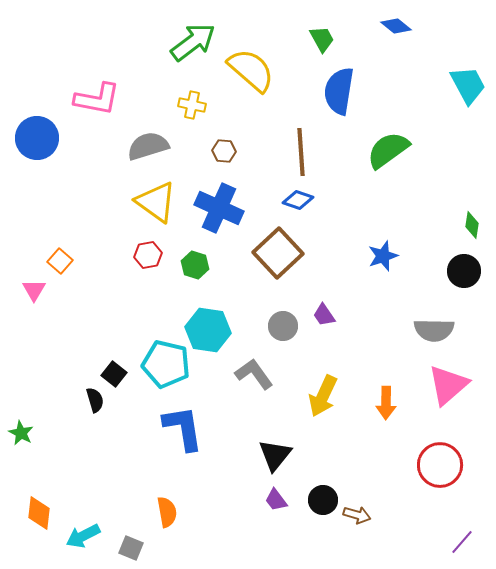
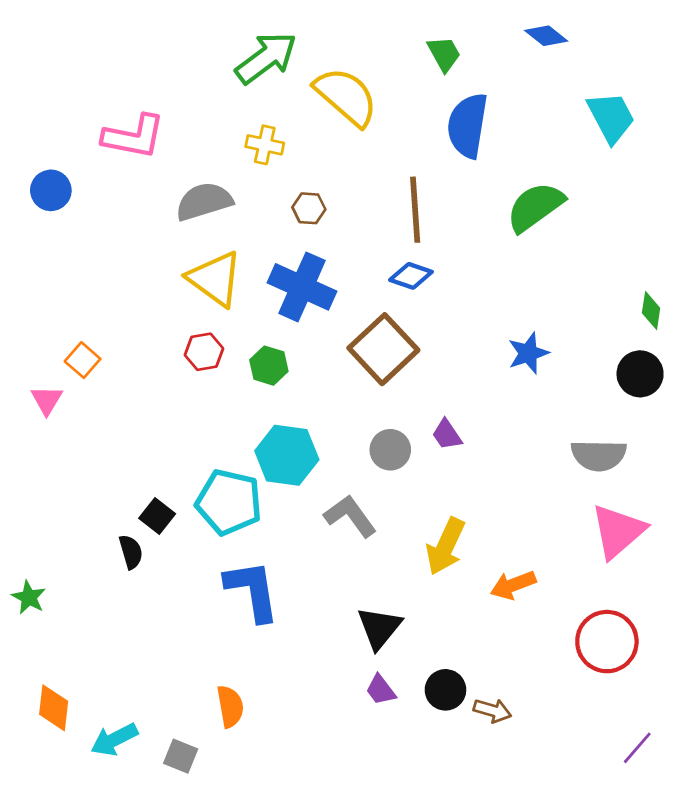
cyan trapezoid: (468, 85) -> (611, 117), moved
blue circle: (37, 138) -> (51, 190), size x0.7
orange arrow: (386, 403) -> (513, 585), moved, turned 68

